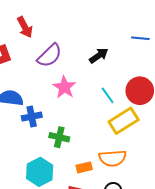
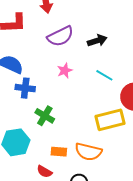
black arrow: (99, 56) -> (97, 41), moved
pink star: (64, 87) -> (65, 71), size x0.7
cyan line: (108, 95) -> (104, 75), moved, turned -42

